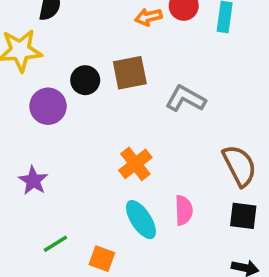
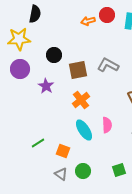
brown square: (130, 73) -> (78, 70), moved
purple circle: (48, 106) -> (20, 69), moved
purple star: (33, 181) -> (46, 86), moved

